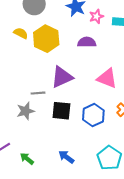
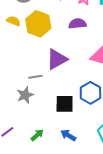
black square: (61, 111) -> (65, 104), moved
green arrow: (27, 159) -> (37, 135), moved, turned 104

